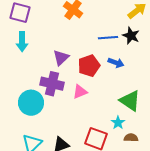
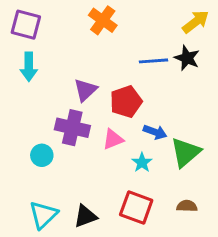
blue arrow: (116, 63) -> (155, 132), moved
green triangle: (130, 101) -> (185, 152), turned 45
cyan circle: (31, 103) -> (42, 155), size x0.6
cyan star: (118, 123) -> (142, 163), moved

